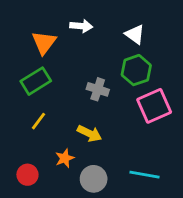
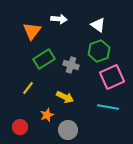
green rectangle: (36, 81) -> (44, 59), moved
cyan line: (144, 175) -> (108, 107), moved

